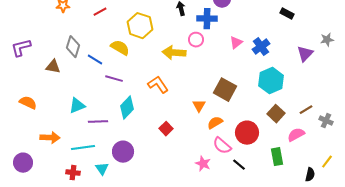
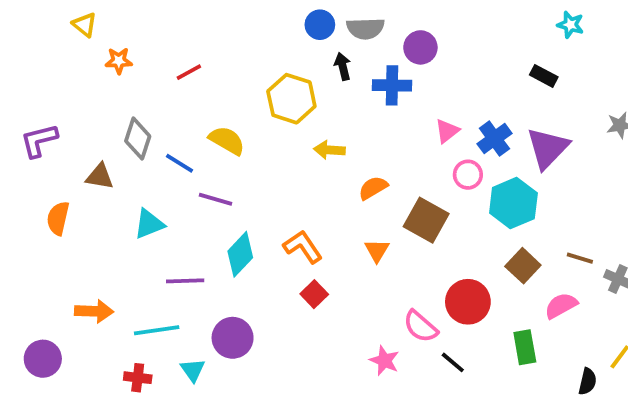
yellow hexagon: (140, 26) -> (291, 99), moved
pink circle: (196, 40) -> (468, 175), moved
yellow arrow: (174, 53) -> (329, 150), size x0.7
purple triangle: (305, 54) -> (548, 148), moved, size x1.4
orange L-shape: (158, 85) -> (303, 247), moved
orange semicircle: (28, 103) -> (58, 218), moved, turned -102
cyan triangle: (77, 106) -> (149, 224), moved
brown line: (306, 110) -> (580, 258), turned 48
orange semicircle: (215, 123) -> (373, 188), moved

